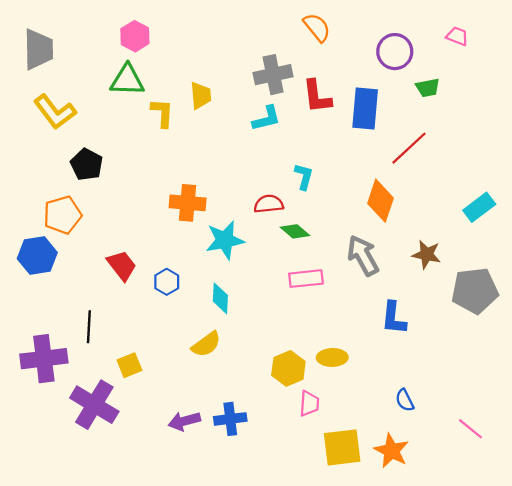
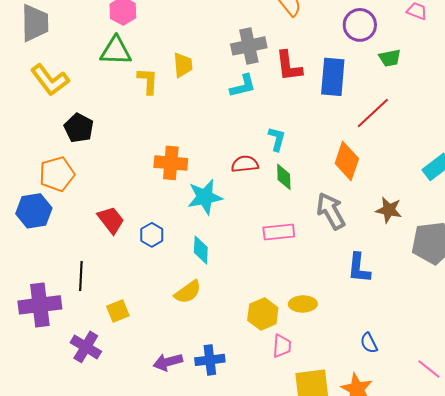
green diamond: (295, 231) -> (284, 177), moved, turned 48
purple cross: (94, 405) -> (86, 347), size x0.7

